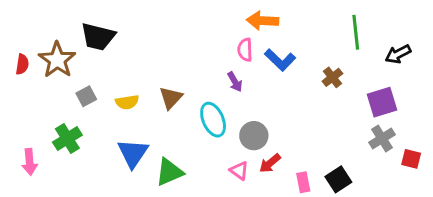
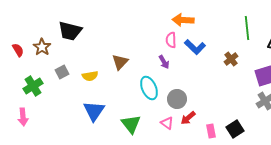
brown star: (57, 60) -> (42, 47), size x0.7
red semicircle: (22, 64) -> (18, 50), turned -40
brown triangle: (171, 98) -> (120, 62), moved
green cross: (67, 139) -> (33, 86), moved
green triangle: (169, 172) -> (131, 124), moved, turned -45

